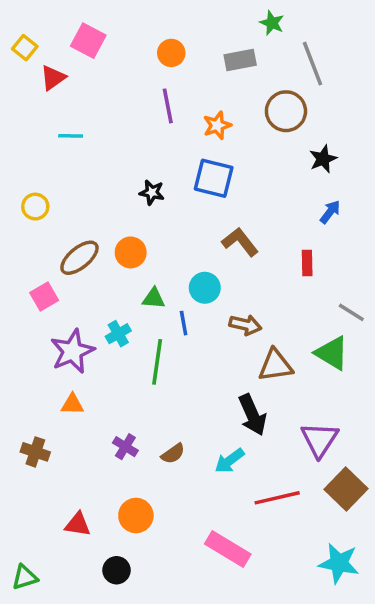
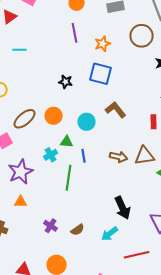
cyan circle: (205, 288) -> (87, 122), moved
cyan cross: (118, 334) -> (51, 155), moved
brown triangle: (275, 365) -> (145, 156), moved

